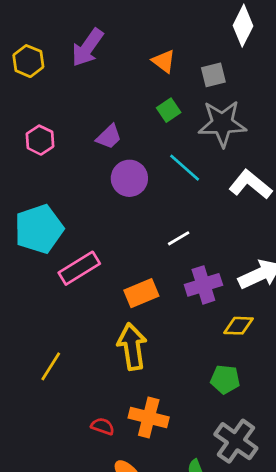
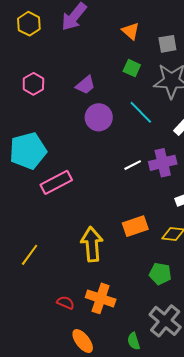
green square: (169, 110) -> (132, 68), turned -36
purple cross: (203, 285) -> (163, 163), moved
orange rectangle: (141, 293) -> (135, 226), moved

